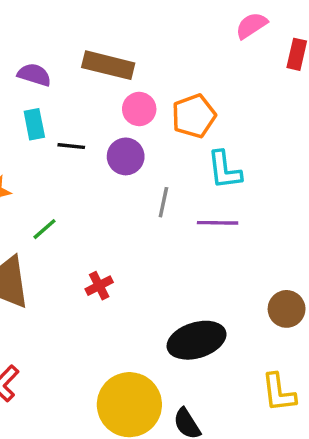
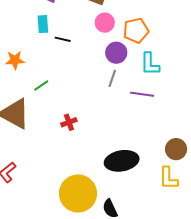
purple circle: (126, 156) -> (116, 53), moved
yellow L-shape: (279, 393) -> (168, 178), moved

